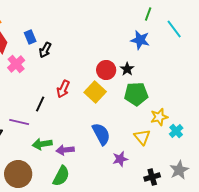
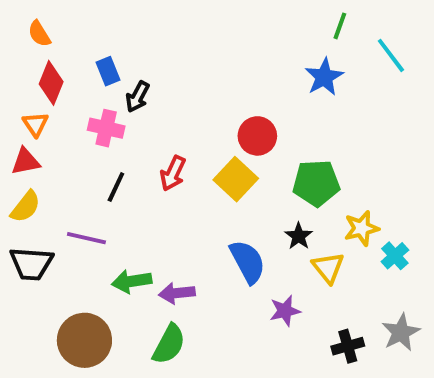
blue star: (140, 40) -> (324, 77), turned 30
pink cross: (16, 64) -> (106, 128), moved, turned -36
black star: (127, 69) -> (299, 236), moved
black line: (40, 104) -> (116, 187), moved

